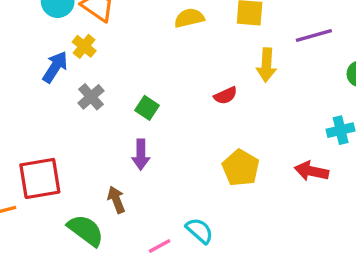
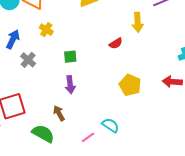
yellow cross: (84, 46) -> (46, 30), moved
gray cross: (91, 97) -> (28, 60), moved
green square: (147, 108) -> (70, 57), turned -32

